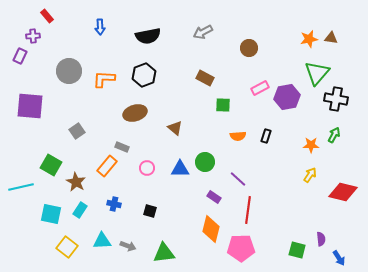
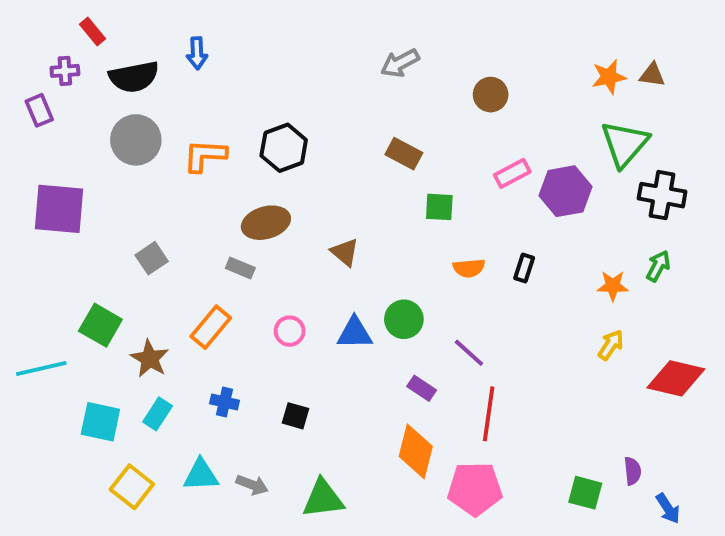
black semicircle: (148, 36) -> (134, 77), moved
purple rectangle: (20, 56) -> (39, 110), turned -49
gray rectangle: (122, 147) -> (240, 268), moved

